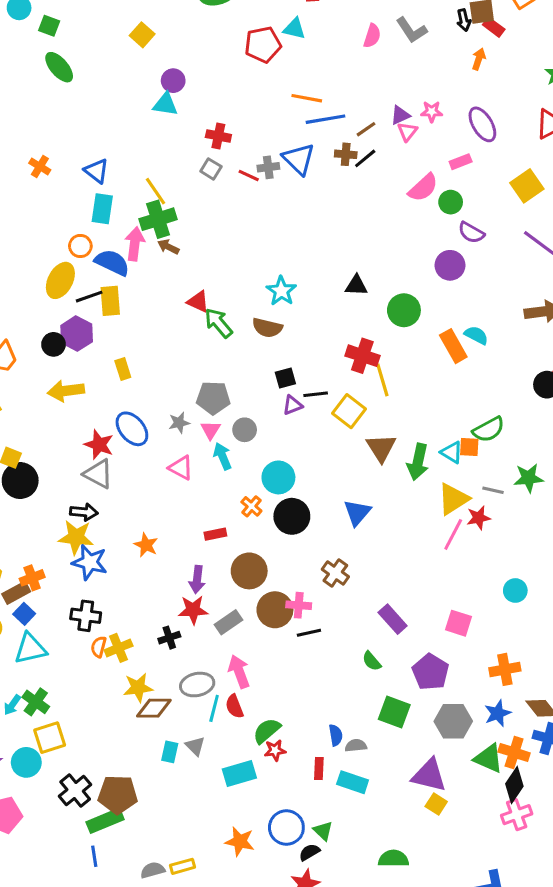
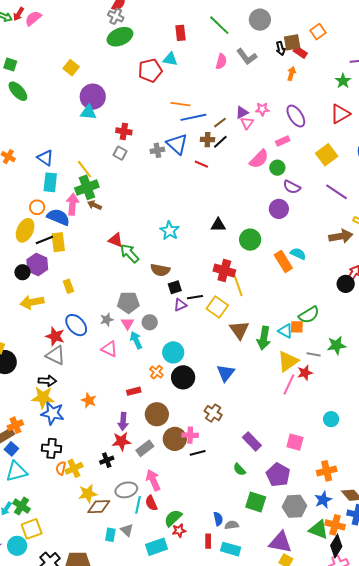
purple circle: (173, 81) -> (93, 97), size x1.6
red line: (249, 175) -> (201, 164), moved
brown semicircle: (267, 328) -> (160, 270), moved

